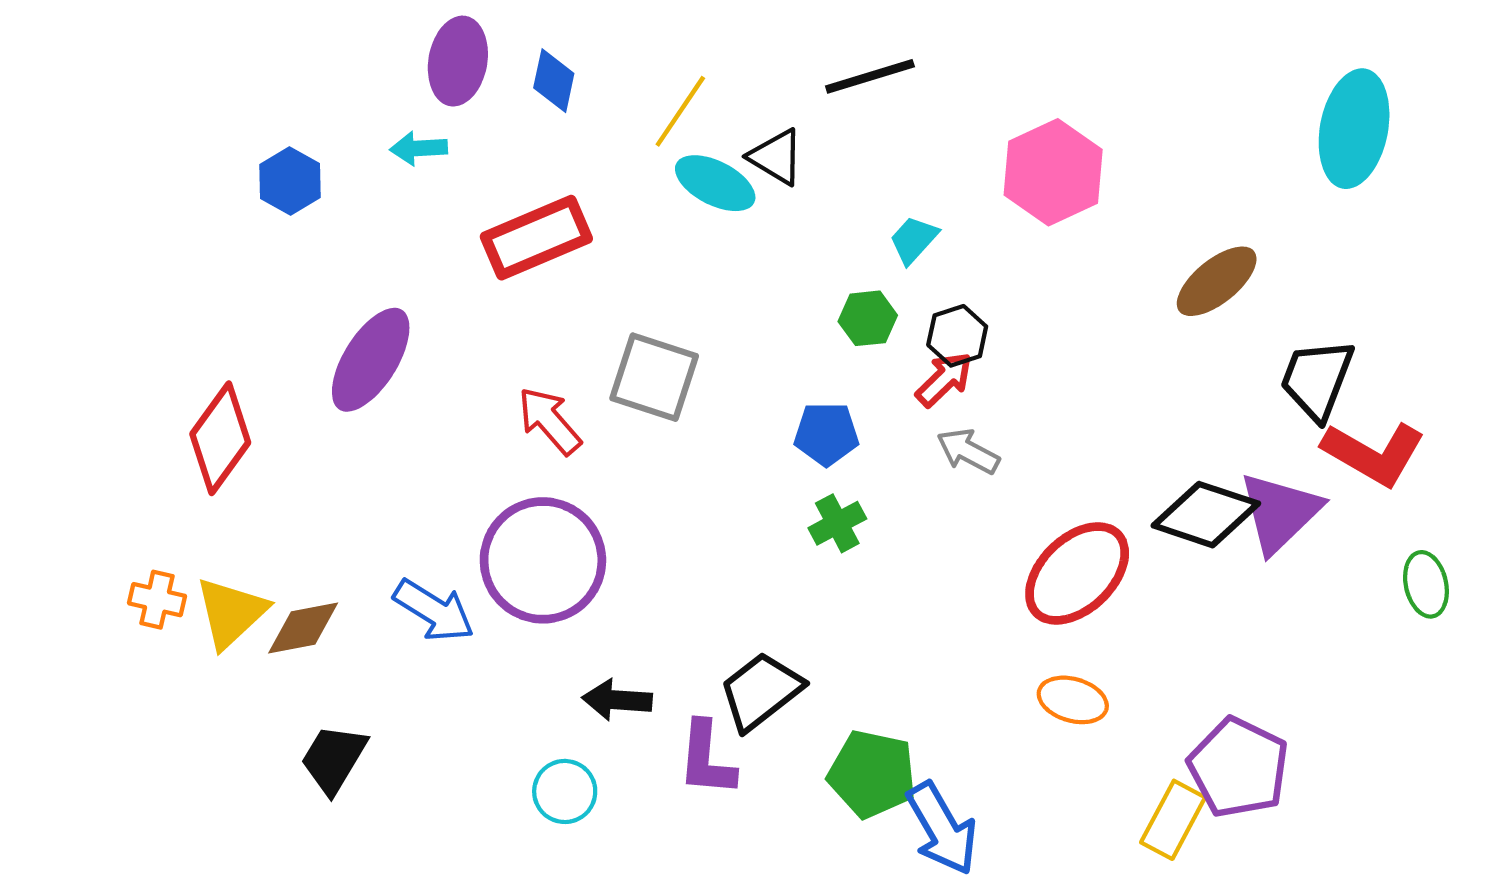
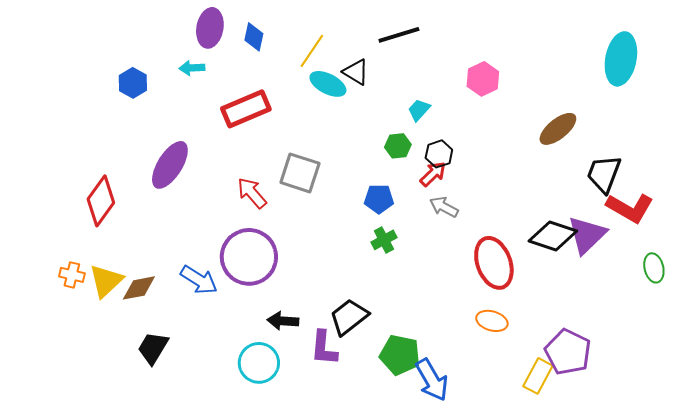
pink hexagon: (1053, 172) -> (483, 79), size x0.7
red ellipse: (1077, 573) -> (494, 263), turned -66
cyan circle: (565, 791) -> (259, 363), size x1.4

